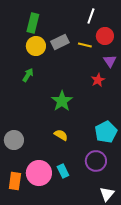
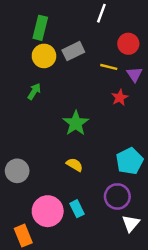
white line: (91, 16) -> (101, 13), moved
yellow line: (85, 45) -> (109, 67), moved
orange rectangle: (15, 181) -> (23, 236), moved, turned -30
white triangle: (107, 194) -> (131, 223), moved

